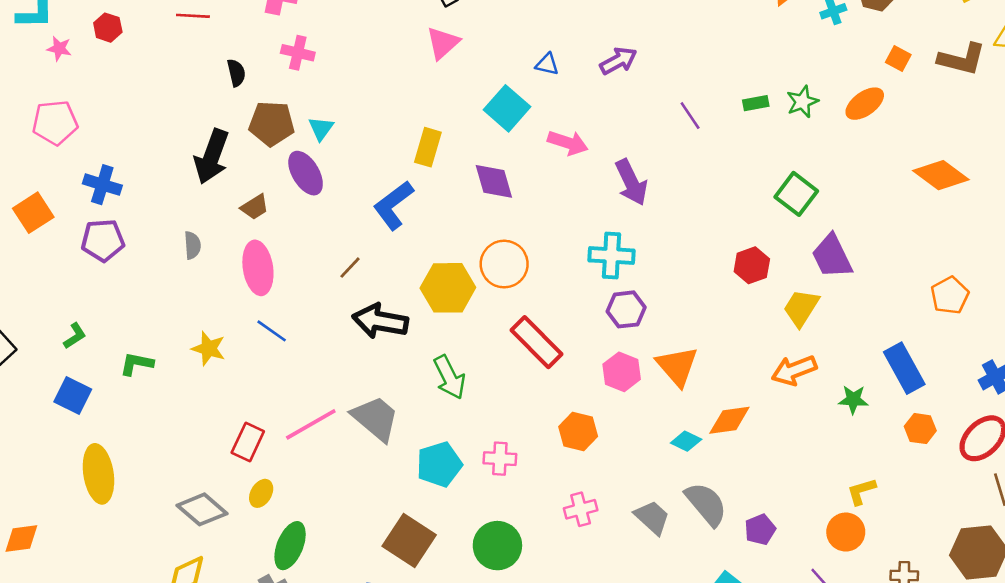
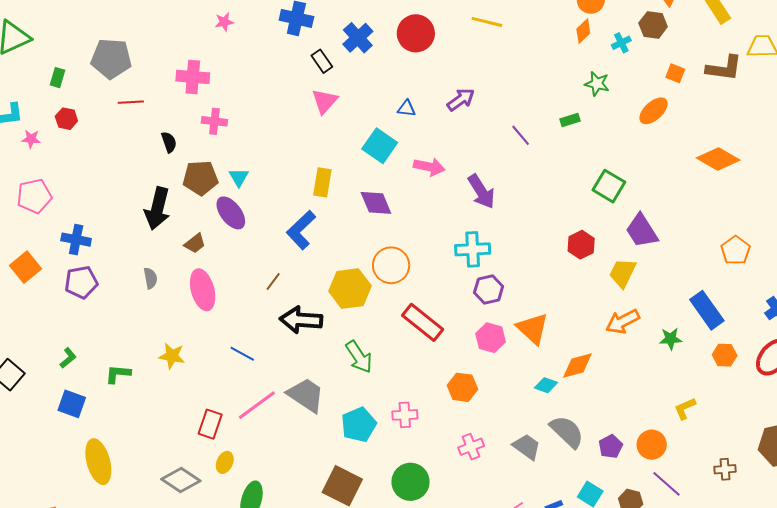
green star: (802, 102) -> (597, 84), moved, turned -30
blue line: (272, 331) -> (242, 354), moved
orange circle: (846, 532) -> (652, 445), moved

